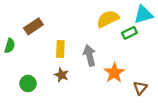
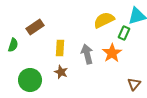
green rectangle: (129, 33) -> (124, 33), turned -40
orange star: (114, 73) -> (112, 53), moved
green circle: (28, 84) -> (30, 80), size x1.5

